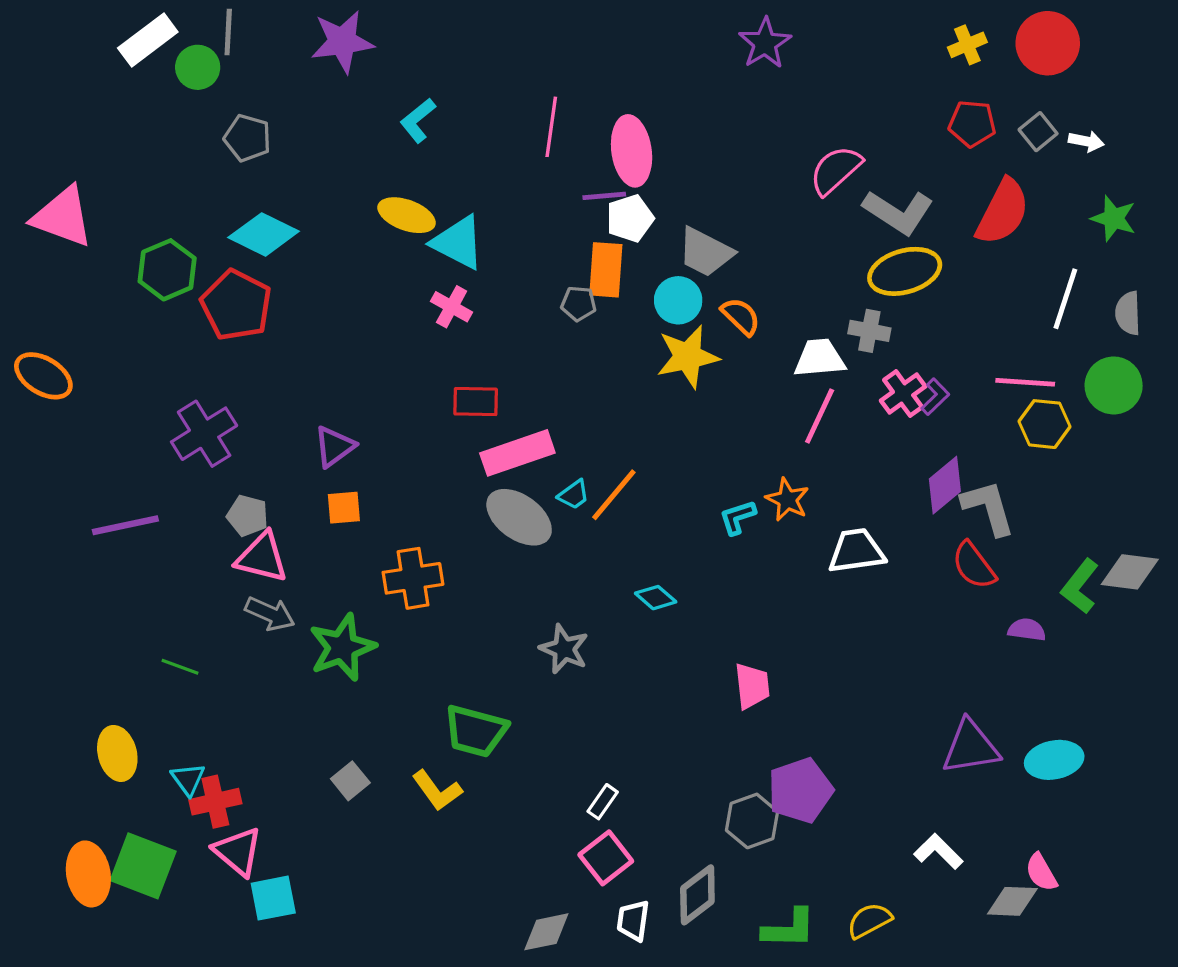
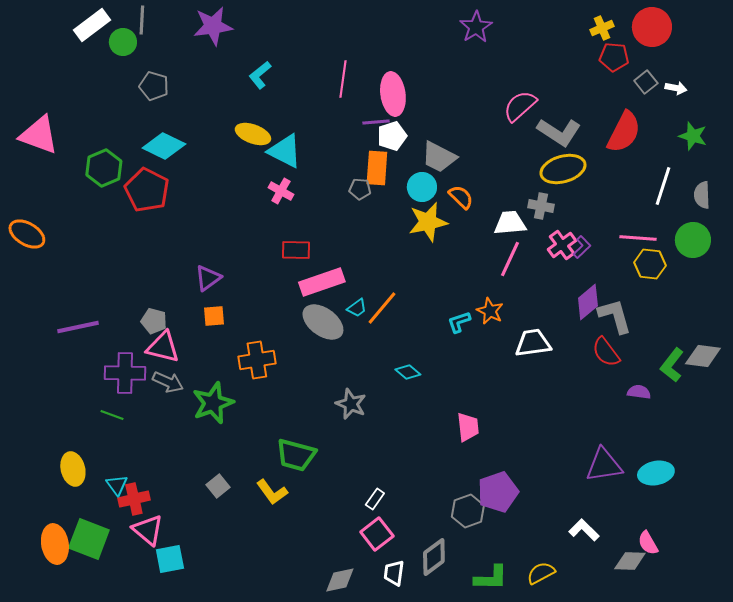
red pentagon: (972, 124) -> (614, 57), moved
purple cross: (204, 434) -> (125, 373), moved, turned 33

